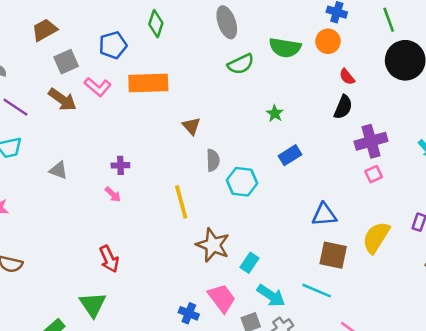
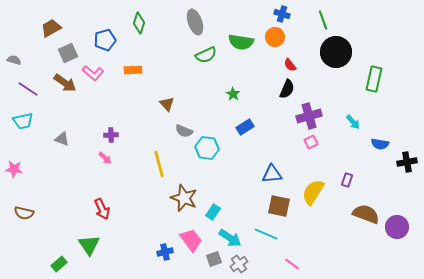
orange rectangle: (148, 83) -> (133, 70), size x0.6
gray semicircle: (213, 160) -> (184, 131), turned 114
blue cross: (189, 313) -> (165, 252), turned -35

